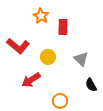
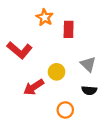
yellow circle: (48, 57) -> (57, 72), moved
black semicircle: (91, 85) -> (89, 90), moved, turned -56

